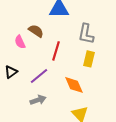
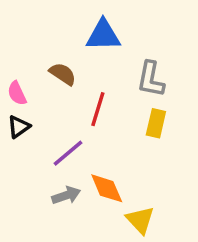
pink semicircle: (20, 42) -> (17, 93), moved
black triangle: (11, 72) -> (19, 127), moved
orange diamond: (74, 85) -> (107, 188), moved

